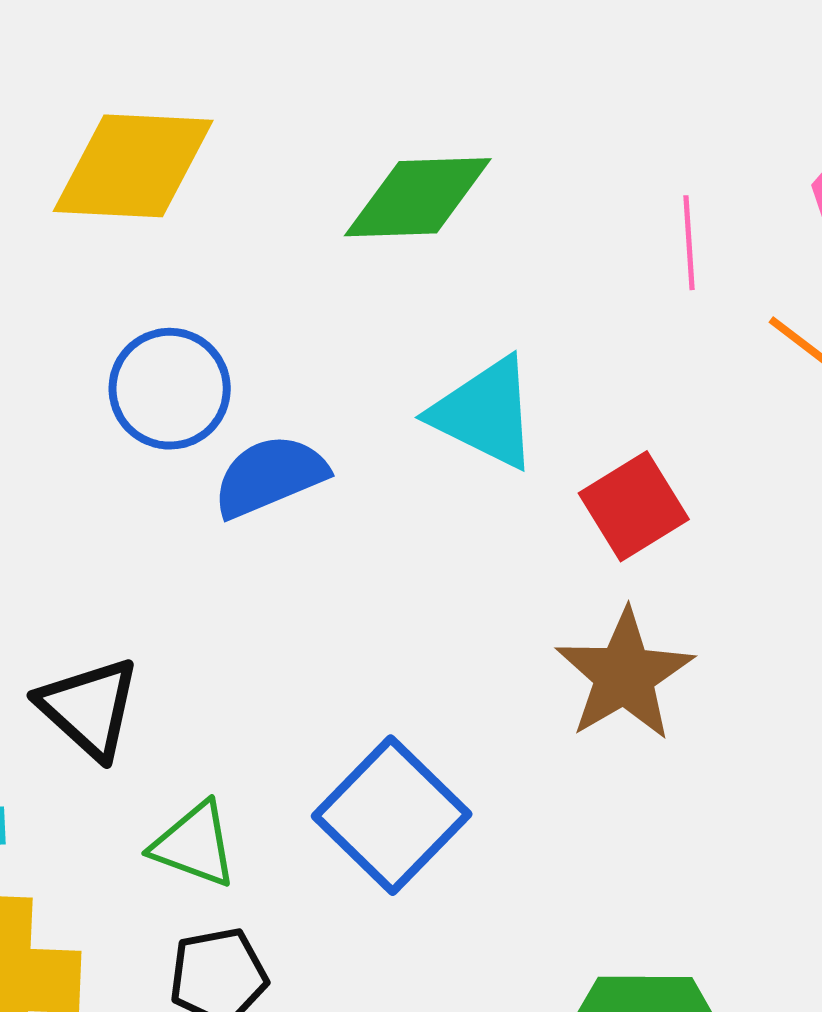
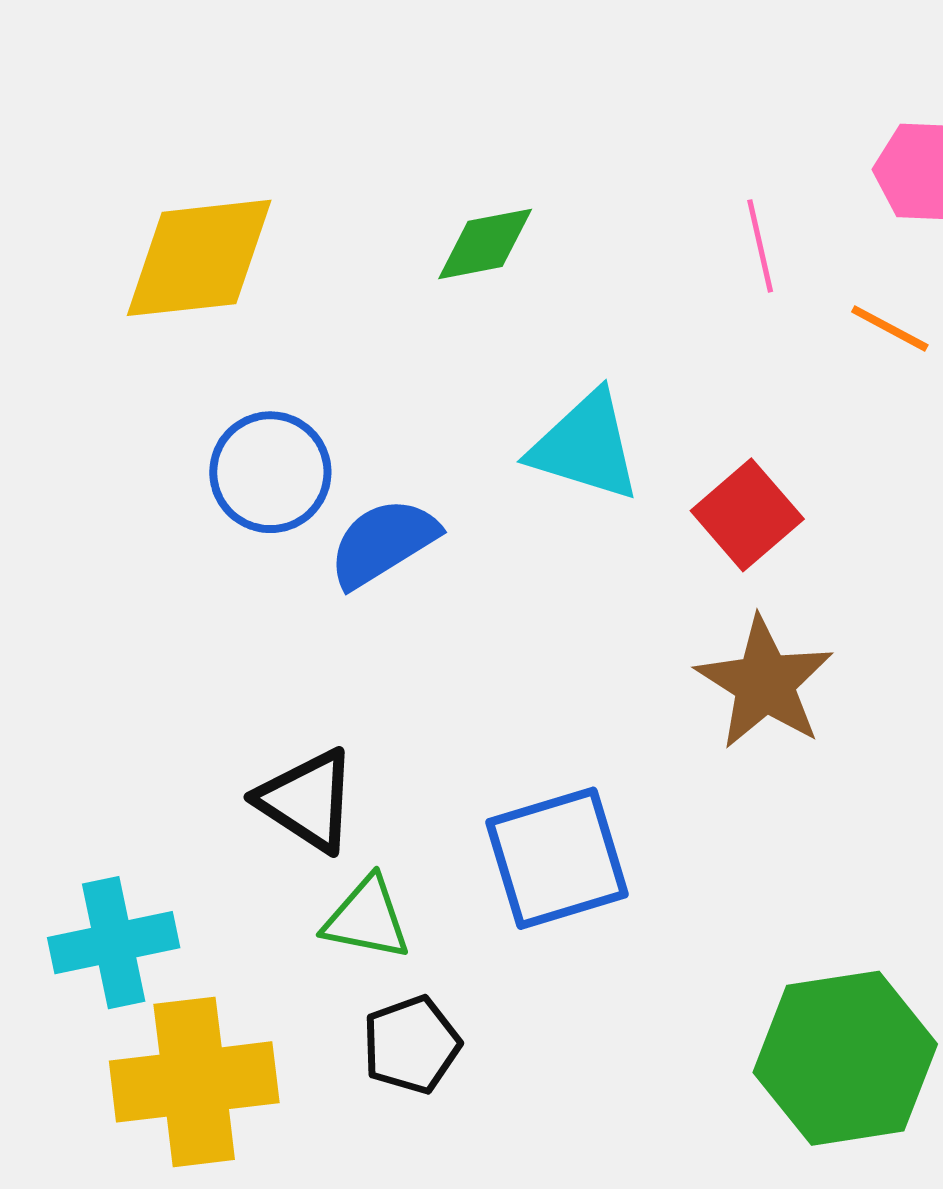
green diamond: (418, 197) -> (485, 244), size x0.7
black triangle: (89, 708) -> (307, 800), moved
blue square: (392, 815) -> (557, 858), turned 38

